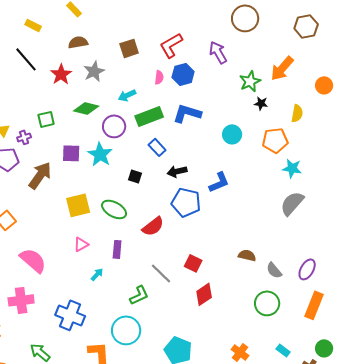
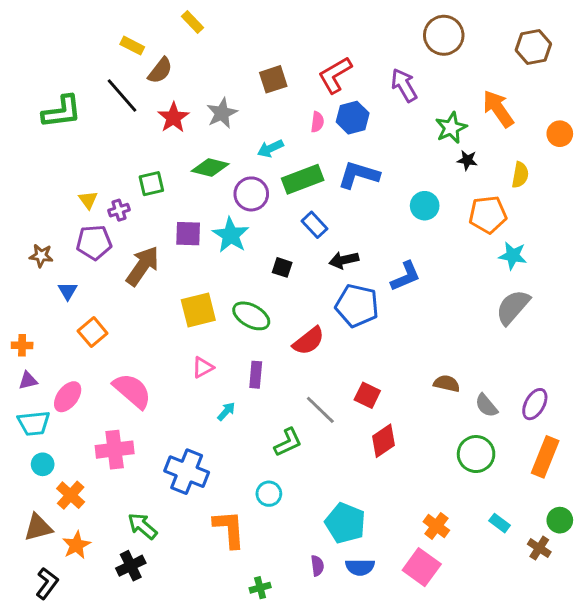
brown semicircle: (78, 42) -> (160, 71), moved, turned 138
orange arrow: (282, 68) -> (498, 109), turned 104
cyan circle: (126, 330) -> (269, 494), size x0.6

